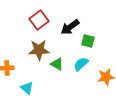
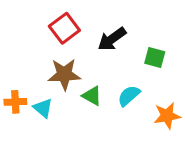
green square: (88, 41) -> (155, 57), moved
cyan triangle: (27, 88) -> (43, 108), moved

